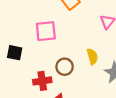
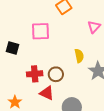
brown circle: (65, 67) -> (56, 74), moved

